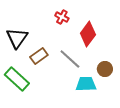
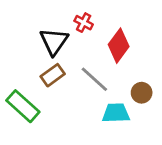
black triangle: (17, 38) -> (54, 41), moved

